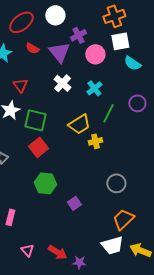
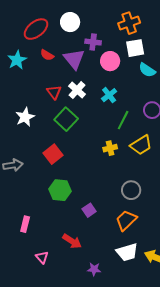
purple cross: (78, 35) -> (93, 42), turned 35
red triangle: (20, 85) -> (54, 92), moved
green square: (35, 120) -> (66, 119), moved, turned 30
yellow trapezoid: (79, 124) -> (141, 145), moved
orange trapezoid: (123, 219) -> (126, 220), moved
red arrow: (57, 252) -> (72, 241), moved

